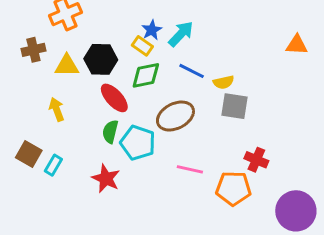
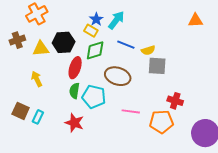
red ellipse: (114, 98) -> (75, 68), turned 65
brown ellipse: (175, 116) -> (118, 76), turned 50

